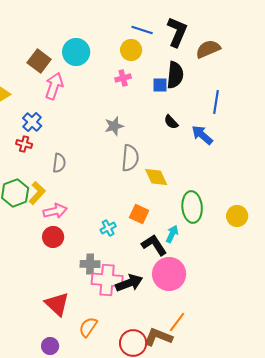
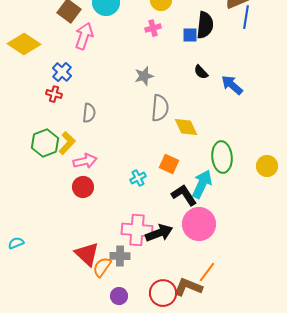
blue line: (216, 102) -> (246, 17), moved
cyan arrow: (172, 234) -> (202, 184), size x1.6
gray cross: (90, 264) -> (120, 256), moved
orange semicircle: (88, 327) -> (102, 267), moved
purple circle: (50, 346) -> (119, 296), moved

